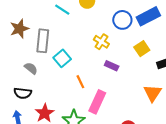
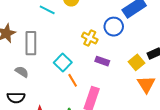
blue circle: (122, 20) -> (114, 27), moved
yellow square: (142, 49) -> (137, 62), moved
cyan square: (62, 58) -> (63, 62), moved

